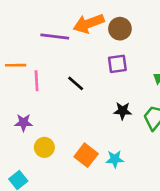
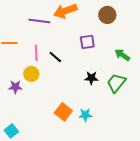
brown circle: (120, 29) -> (107, 15), moved
pink line: (37, 81) -> (36, 53), moved
yellow circle: (44, 147) -> (31, 74), moved

